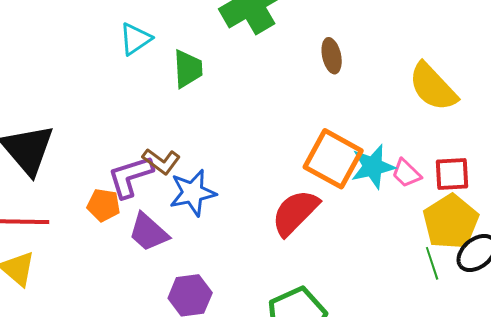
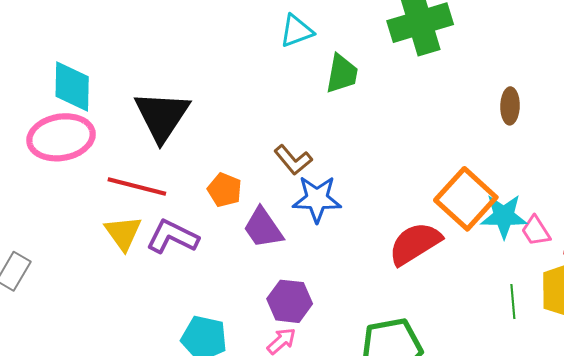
brown ellipse: (332, 56) -> (510, 106), moved
purple L-shape: (130, 176) -> (172, 237), moved, turned 30
green line: (432, 263) -> (513, 302), moved

